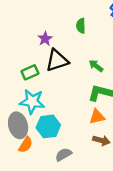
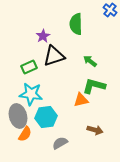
green semicircle: (81, 26) -> (76, 24), size x1.5
orange triangle: (97, 117) -> (81, 100), moved

